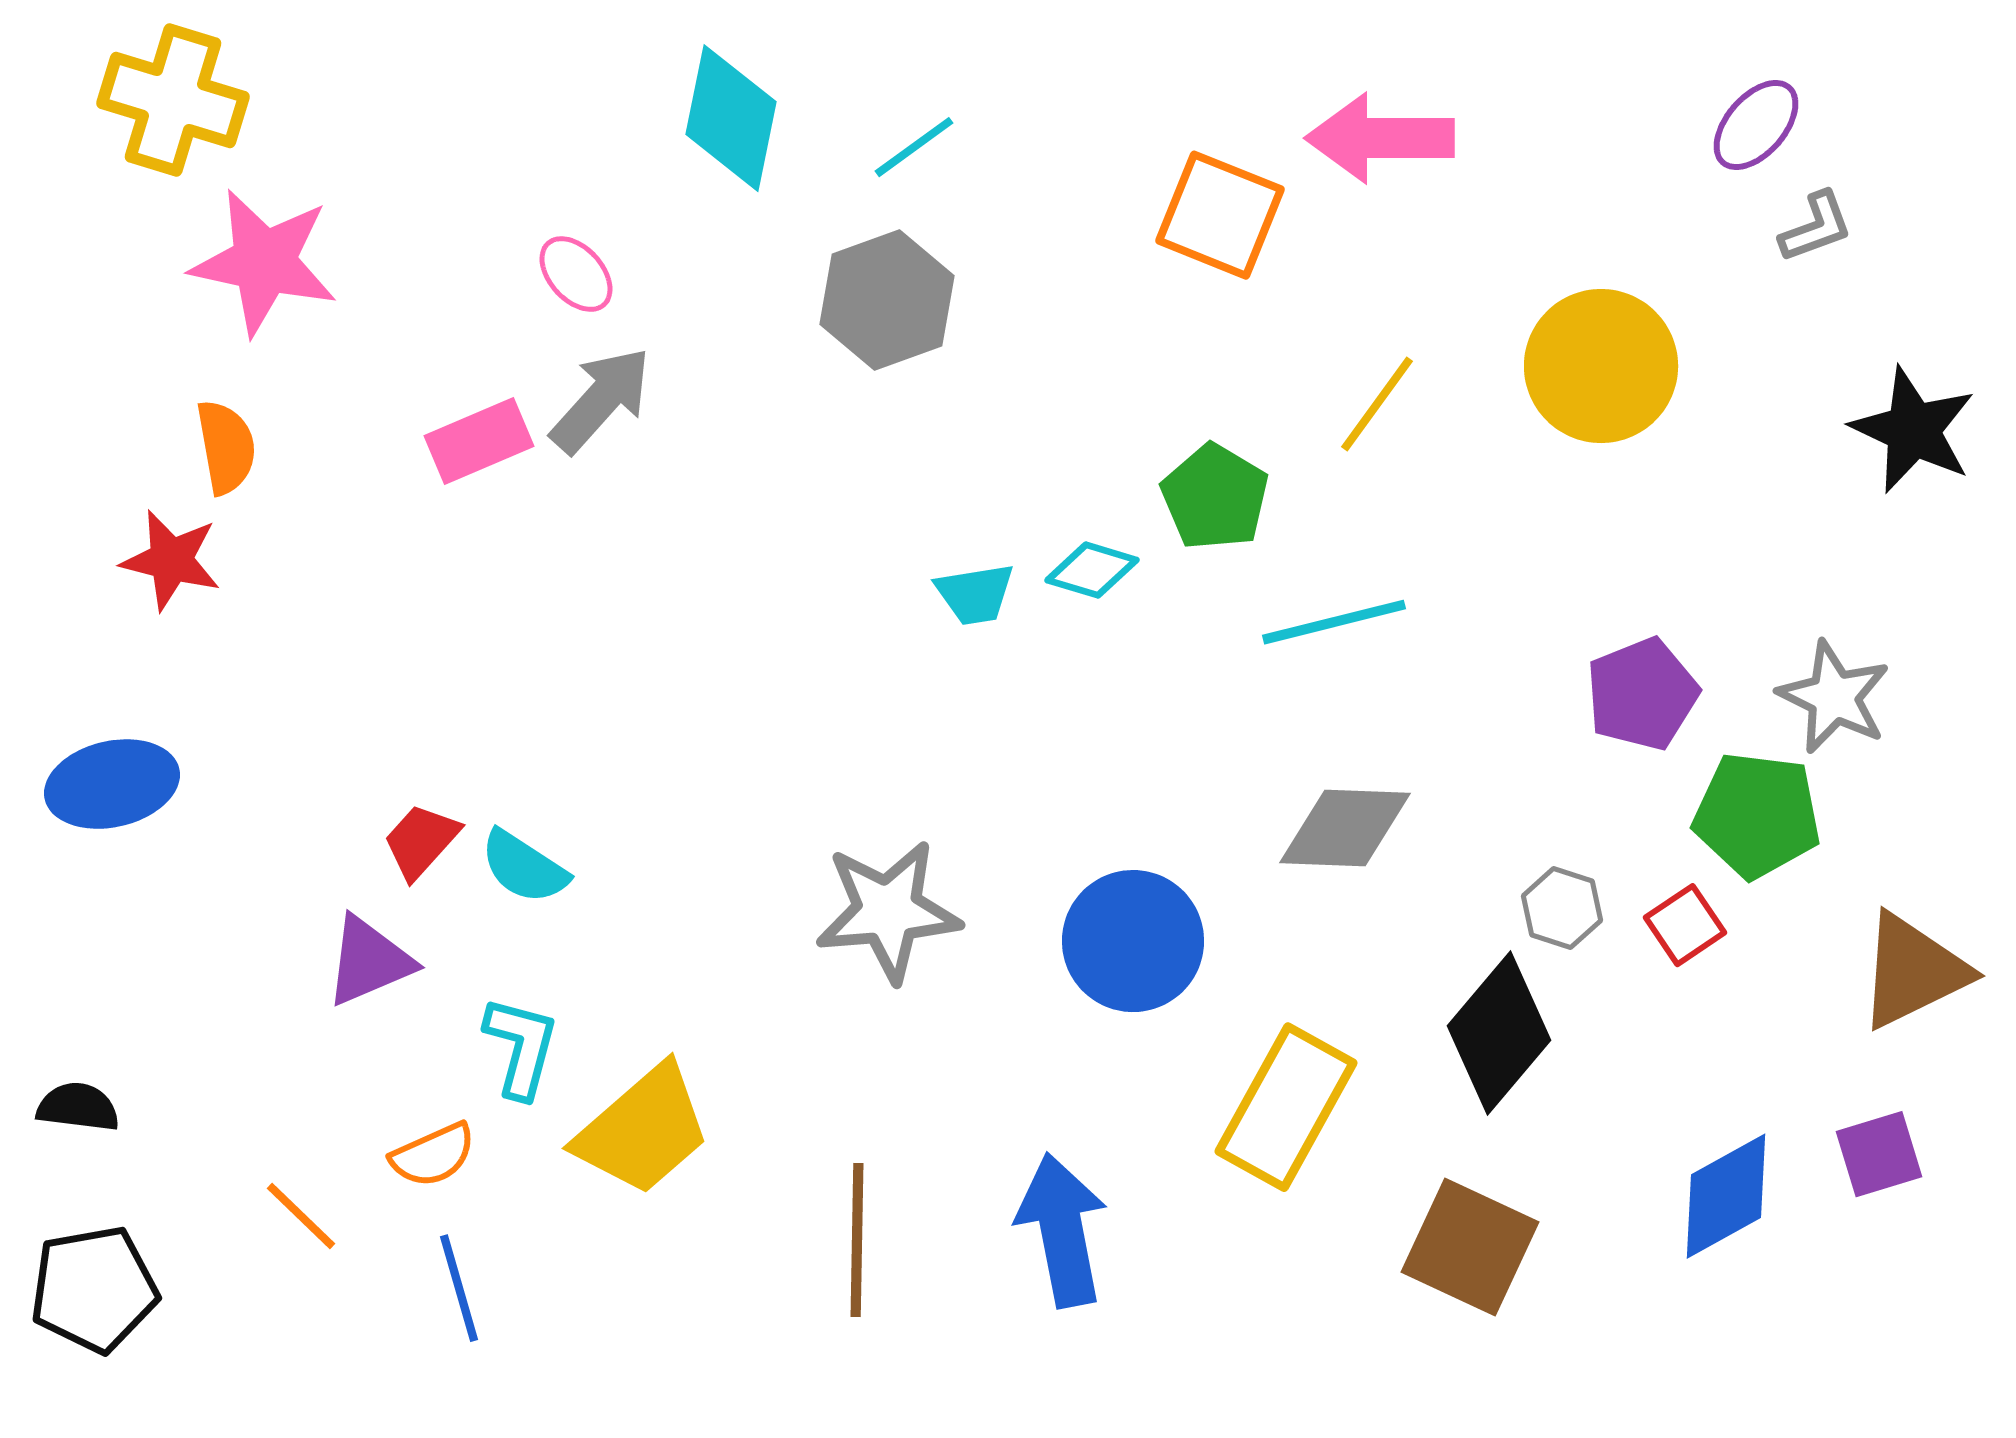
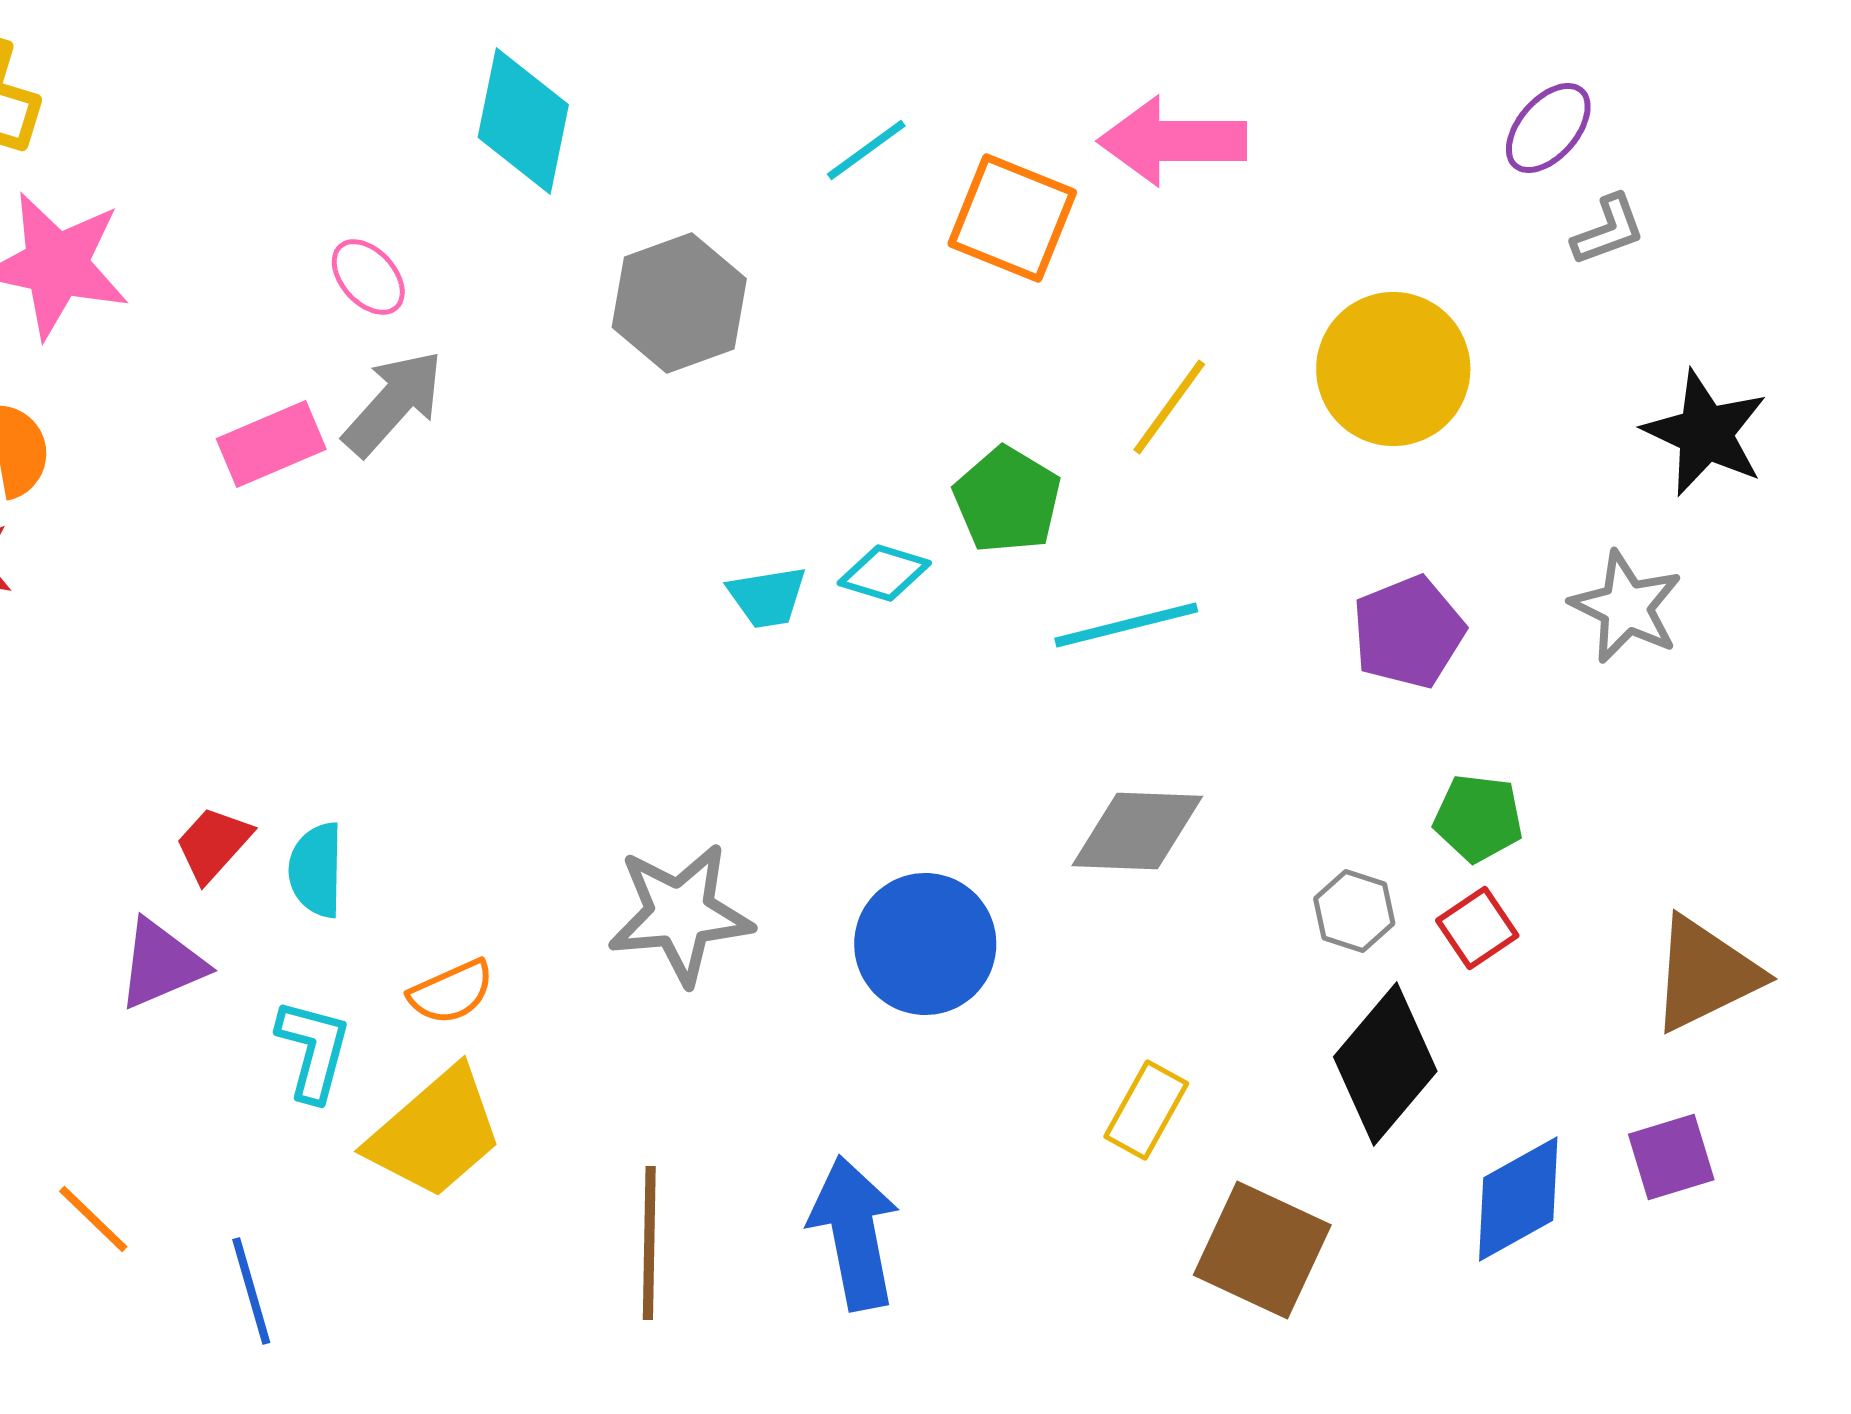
cyan line: (914, 147) -> (866, 150), moved
purple pentagon: (1642, 694) -> (1408, 632), moved
gray star: (1834, 697) -> (1626, 607), moved
green pentagon: (1757, 815) -> (1478, 818), moved, size x0.7
cyan semicircle: (524, 867) -> (316, 870), turned 58
black diamond: (1499, 1033) -> (1385, 1064), moved
yellow rectangle: (1286, 1107) -> (1146, 1110), moved, size x0.6
orange semicircle: (433, 1155) -> (451, 992), moved

